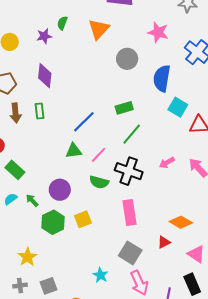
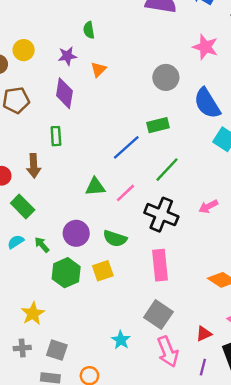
green semicircle: (62, 23) -> (89, 30), turned -32
orange triangle: (99, 29) -> (98, 69), moved, size x0.6
purple star: (44, 36) -> (67, 56), moved
blue semicircle: (162, 78) -> (207, 103), turned -44
green rectangle: (124, 108) -> (158, 125), moved
brown arrow: (16, 113) -> (34, 166), moved
blue line: (84, 122) -> (126, 147), moved
green semicircle: (99, 182) -> (115, 239), moved
red triangle: (164, 242) -> (204, 334), moved
gray square: (48, 286) -> (57, 350), turned 36

